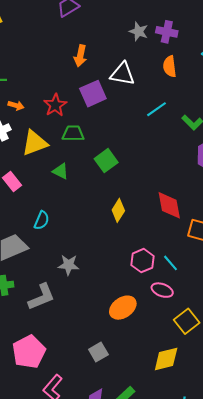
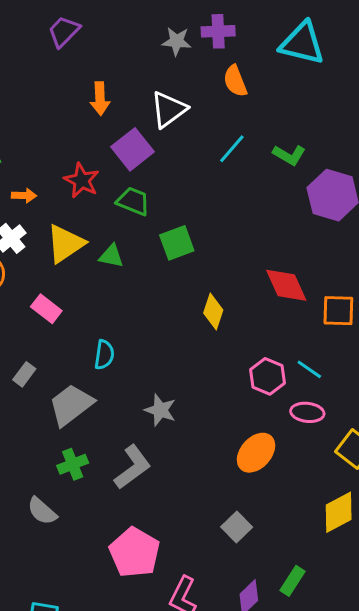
white triangle: (122, 74) -> (169, 110), turned -32
green trapezoid: (73, 133) -> (133, 201), moved, turned 35
green square: (106, 161) -> (177, 243), turned 30
green triangle: (61, 171) -> (111, 256), moved
gray star: (69, 265) -> (160, 410), turned 30

